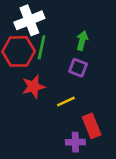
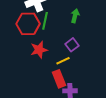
purple square: (78, 68) -> (72, 45), moved, turned 32
red rectangle: (92, 126) -> (59, 79), moved

